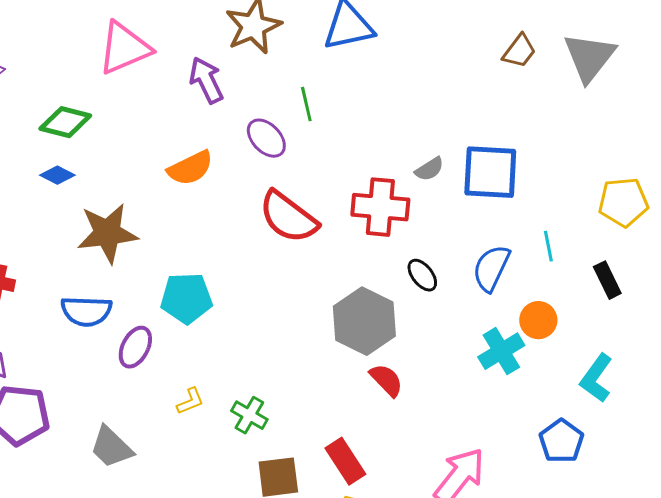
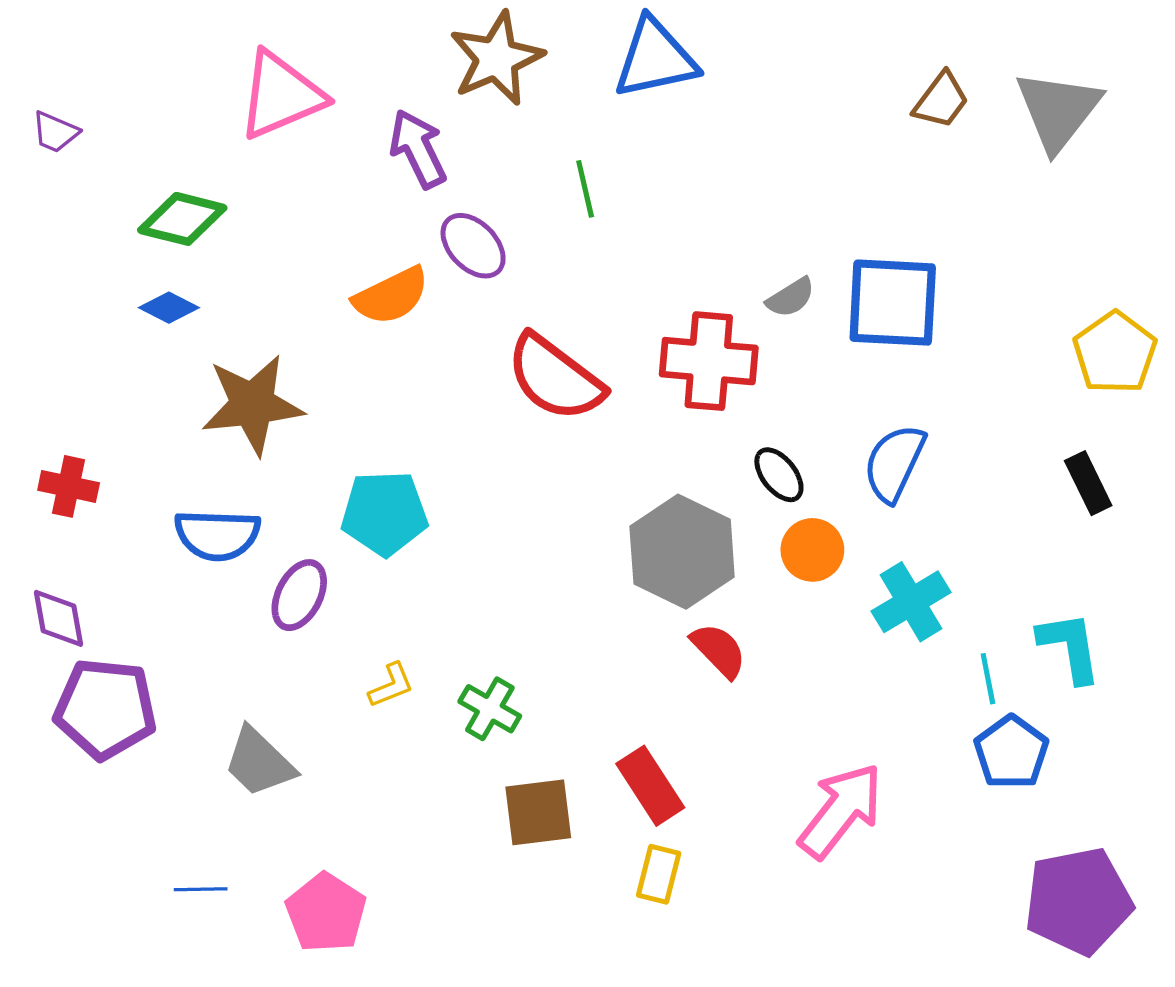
purple ellipse: (266, 138) -> (473, 246), moved
yellow pentagon: (623, 202) -> (1115, 353), turned -30
cyan line: (548, 246) -> (988, 679), moved
orange circle: (538, 320) -> (812, 550), moved
cyan L-shape: (596, 378) -> (1070, 647), turned 135

